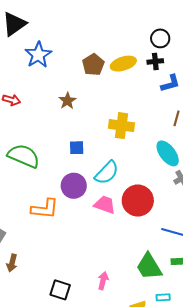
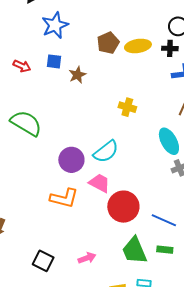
yellow cross: (122, 126) -> (127, 107), size x0.7
blue square: (77, 148) -> (54, 61), moved
red circle: (138, 201) -> (123, 207), moved
orange L-shape: (45, 209) -> (64, 198), moved
pink arrow: (103, 281) -> (87, 258), turned 48

